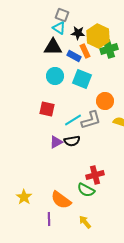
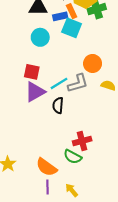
blue rectangle: (74, 56) -> (60, 16), turned -40
cyan square: (82, 79) -> (72, 28), moved
black semicircle: (72, 141) -> (58, 105), turned 105
purple triangle: (56, 142) -> (35, 92), moved, size x1.5
purple line: (49, 219) -> (48, 187), moved

